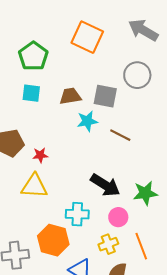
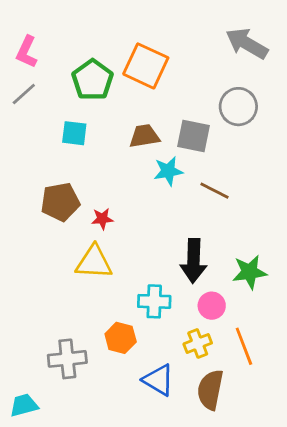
orange square: (87, 37) -> (146, 66), moved
cyan square: (31, 93) -> (74, 133), moved
black arrow: (105, 185) -> (193, 261), turned 60
orange hexagon: (53, 240) -> (121, 338), size x0.7

